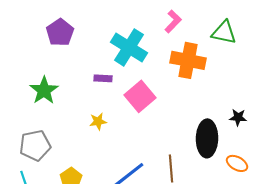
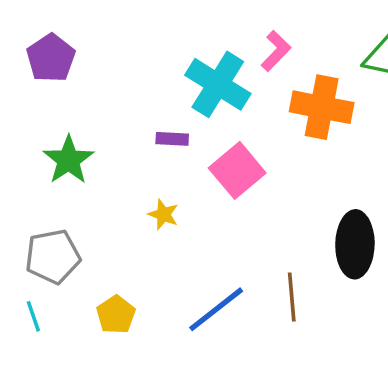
pink L-shape: (173, 21) -> (276, 51), moved
purple pentagon: (60, 32) -> (51, 58), moved
yellow star: (98, 121) -> (163, 214), turned 30

